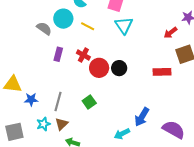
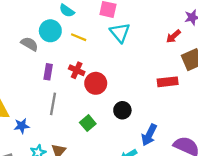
black circle: (119, 68) -> (122, 110), moved
gray line: (58, 101) -> (53, 104), moved

